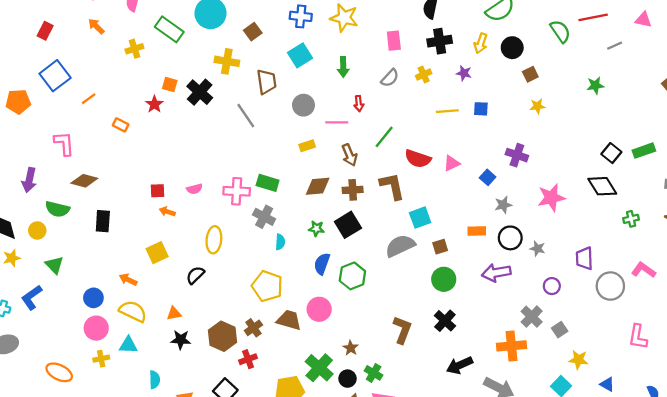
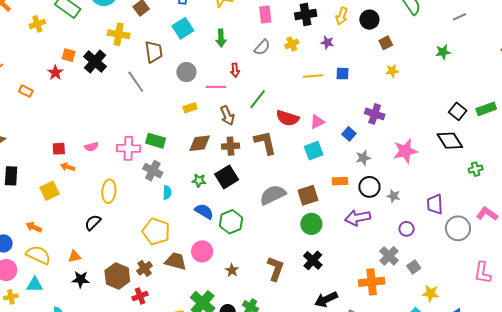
cyan square: (420, 218) -> (314, 151), moved
brown square: (440, 247) -> (308, 195), size x1.5
yellow square: (157, 253) -> (49, 191), moved
blue semicircle: (322, 264) -> (204, 211), turned 102
brown star: (351, 348) -> (232, 270), moved

